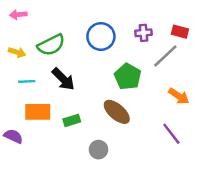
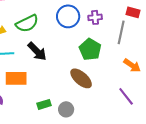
purple cross: (143, 33) -> (95, 17), moved
gray line: (165, 56) -> (121, 32), turned -35
green rectangle: (72, 120) -> (44, 104), moved

